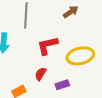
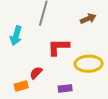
red semicircle: (41, 74) -> (36, 73), moved

